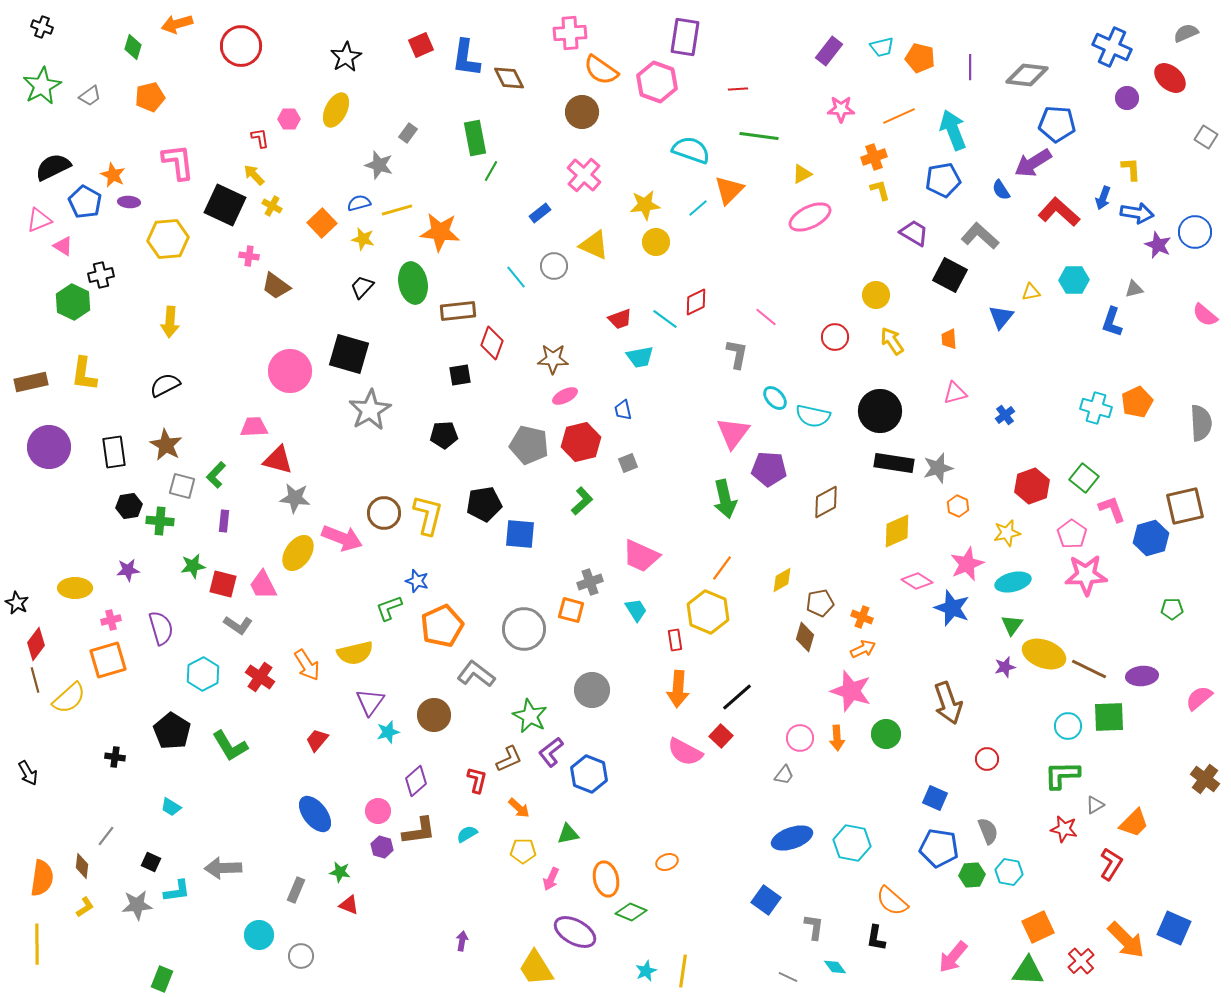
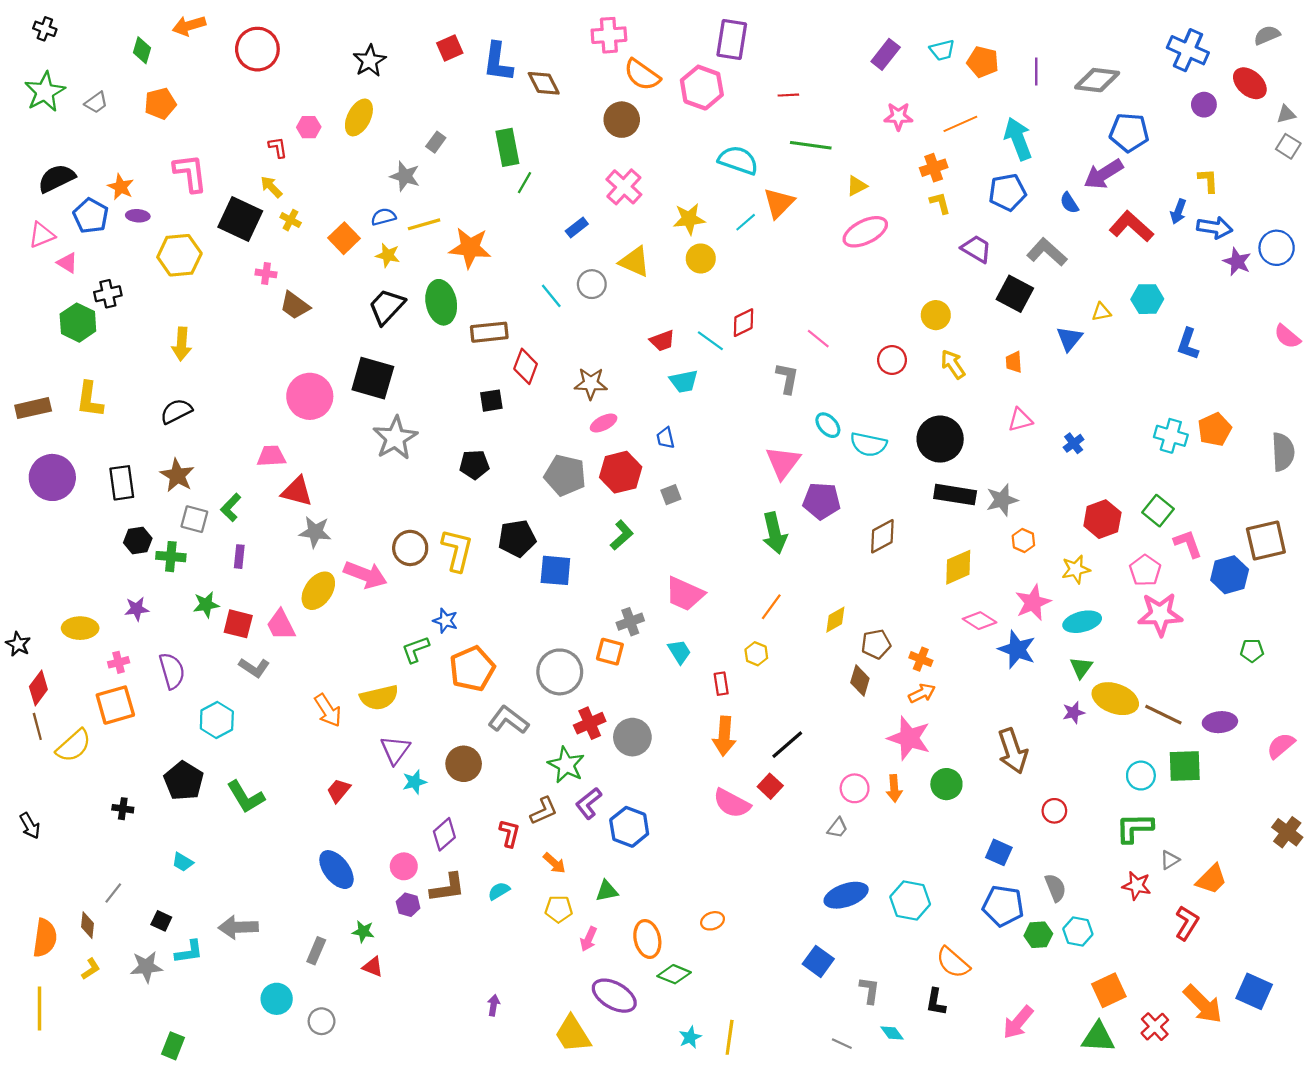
black trapezoid: (362, 287) -> (387, 307), size x1.5
gray triangle: (1134, 289) -> (1286, 114), moved
yellow hexagon: (708, 612) -> (756, 654), size x0.5
red cross: (260, 677) -> (590, 723), moved, turned 32

